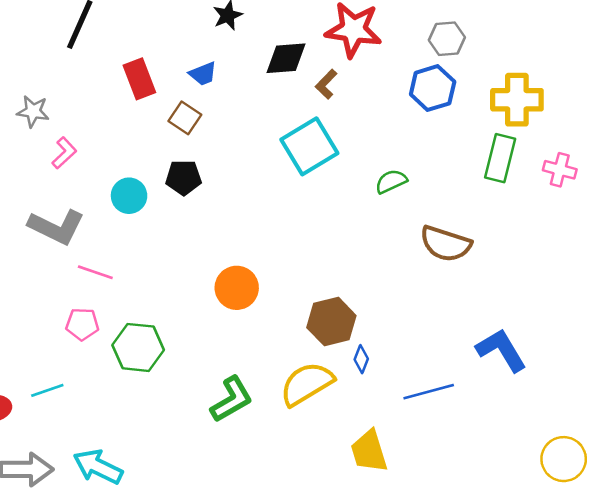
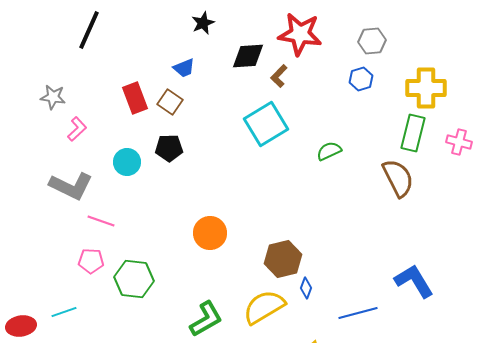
red rectangle: (139, 79) -> (135, 98), moved
blue hexagon: (433, 88) -> (361, 79), size x0.7
brown semicircle: (446, 244) -> (398, 178), moved, turned -135

